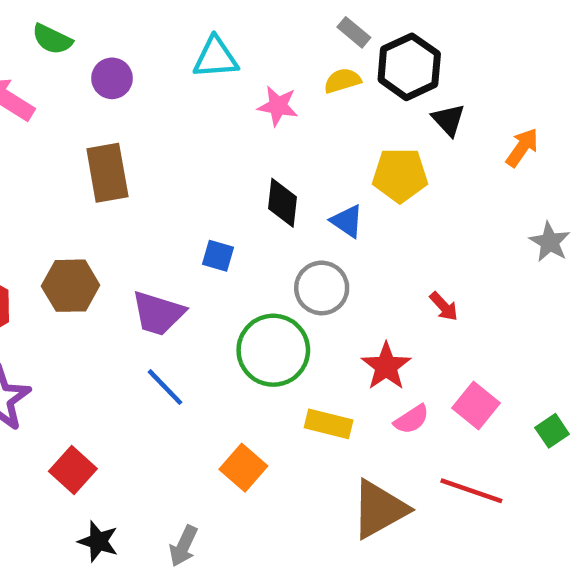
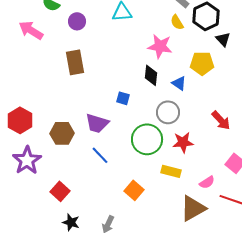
yellow semicircle: (342, 81) -> (177, 22), turned -105
pink star: (278, 106) -> (160, 46), moved, size x1.4
brown hexagon: (71, 286) -> (62, 133), moved
red arrow: (444, 306) -> (221, 120), size x1.5
red star: (386, 366) -> (183, 142), moved, turned 30
pink semicircle: (412, 419) -> (207, 182), moved

